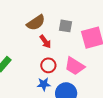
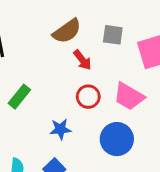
blue star: (44, 84) -> (61, 129), moved

